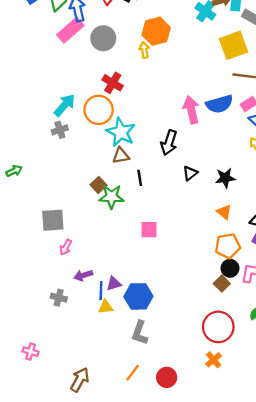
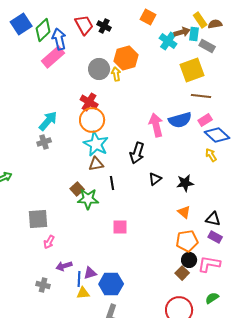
gray circle: (103, 38) -> (99, 69), moved
orange circle: (99, 110) -> (92, 120), moved

